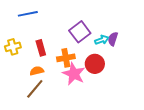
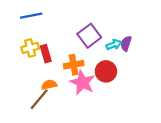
yellow cross: (13, 47) -> (30, 48), moved
orange semicircle: (37, 71) -> (49, 85), moved

